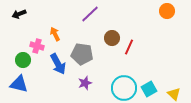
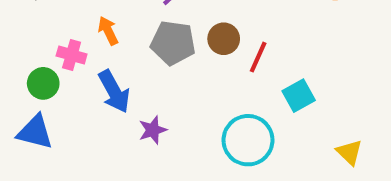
gray pentagon: (82, 54) -> (173, 43), moved
purple star: (85, 83) -> (153, 130), moved
cyan square: (149, 89) -> (299, 96), moved

